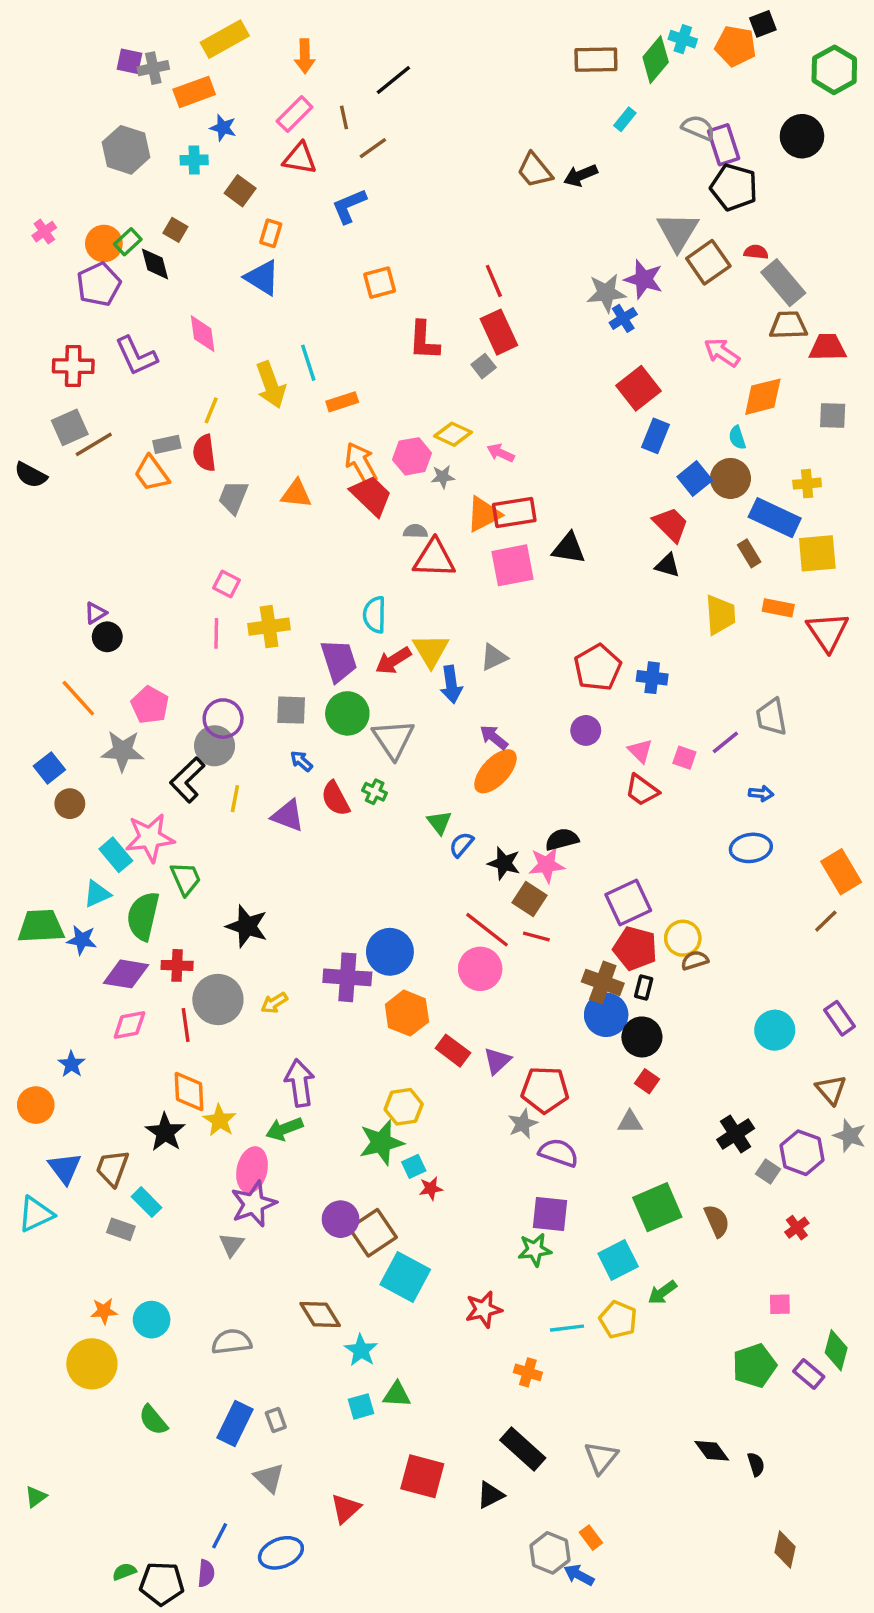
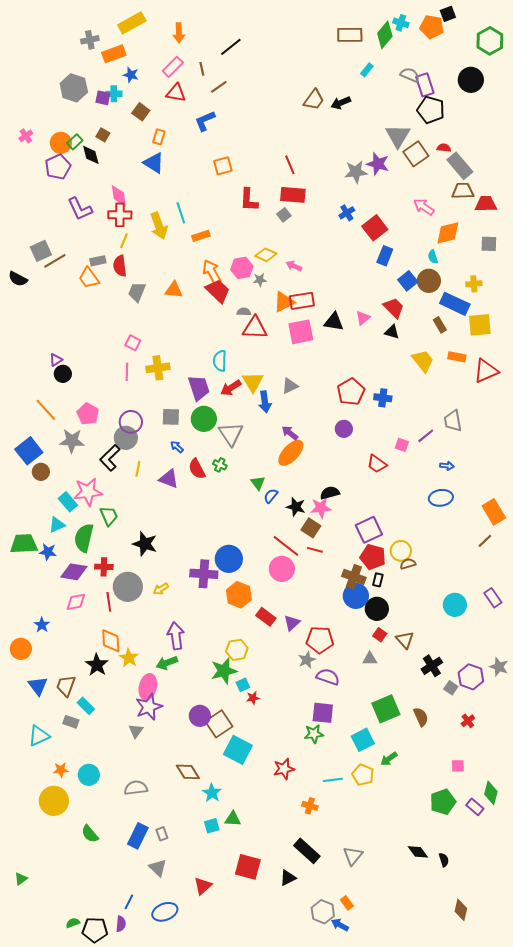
purple square: (129, 61) -> (103, 98), moved
brown trapezoid: (535, 170) -> (314, 100), turned -105
blue cross: (623, 318) -> (347, 213), moved
red rectangle: (499, 332) -> (293, 195), turned -60
red cross: (73, 366) -> (120, 215), moved
yellow trapezoid: (720, 615) -> (423, 361), turned -35
red triangle: (828, 632) -> (486, 371), turned 40
pink triangle: (640, 751) -> (363, 318), moved, turned 35
blue square: (49, 768) -> (29, 451), size x1.5
brown triangle: (831, 1090) -> (405, 640), moved
cyan triangle: (36, 1214) -> (39, 736), moved

